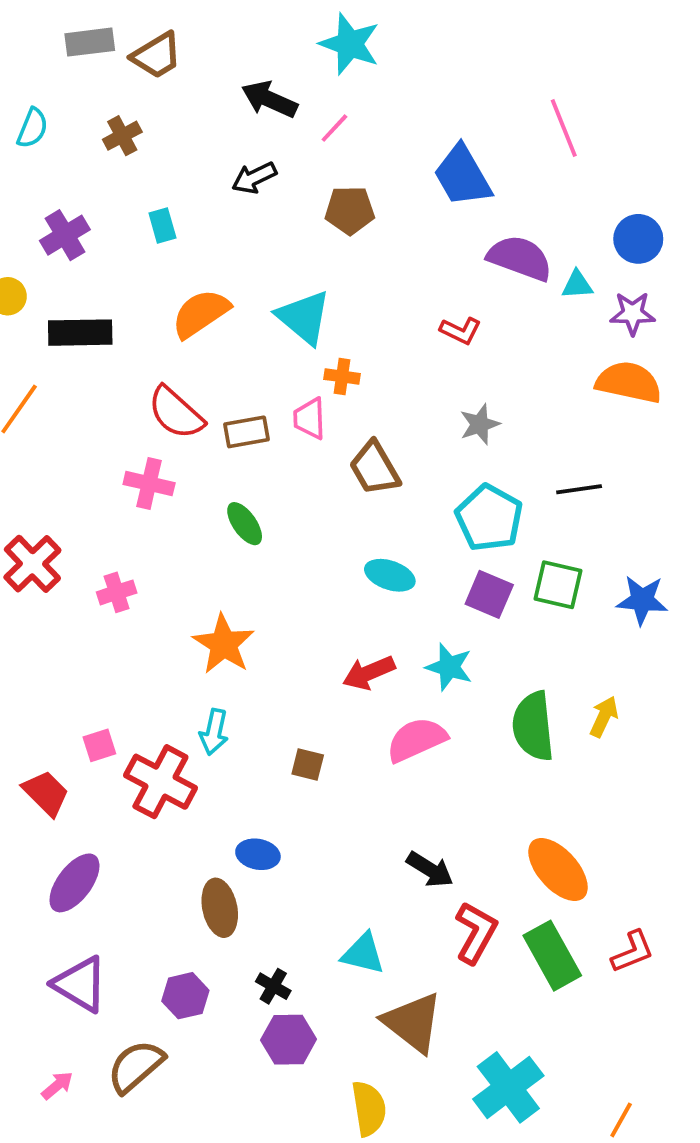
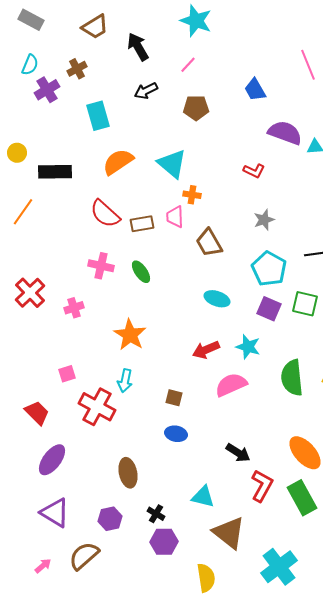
gray rectangle: (90, 42) -> (31, 20), moved, turned 35
black arrow: (269, 99) -> (138, 47), moved, turned 36
blue trapezoid: (462, 176) -> (255, 90), size x0.7
cyan rectangle: (162, 226) -> (98, 116), size x1.6
purple cross: (65, 235) -> (47, 90), moved
pink cross: (149, 484) -> (101, 266), moved
pink square: (99, 745) -> (67, 374), moved
blue ellipse: (258, 854) -> (176, 434), moved

